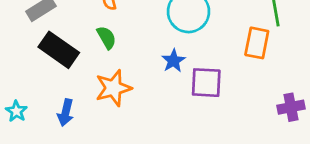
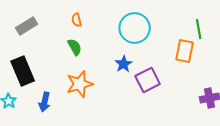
black rectangle: (59, 50) -> (23, 71), moved, turned 32
purple square: (206, 83) -> (148, 80), turned -30

